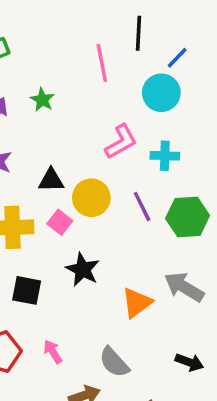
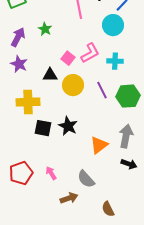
pink square: (60, 222) -> (68, 58), moved
gray arrow: (184, 287) -> (126, 136), turned 70
black square: (27, 290) -> (43, 128), moved
black arrow: (189, 362) -> (129, 164), moved

